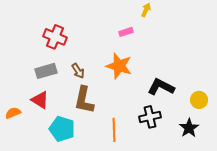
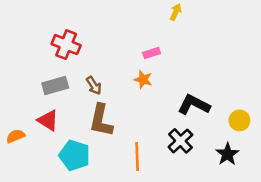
pink rectangle: (126, 32) -> (152, 53), moved
orange star: (119, 66) -> (143, 79), size x0.6
black cross: (150, 117) -> (180, 141), turned -30

